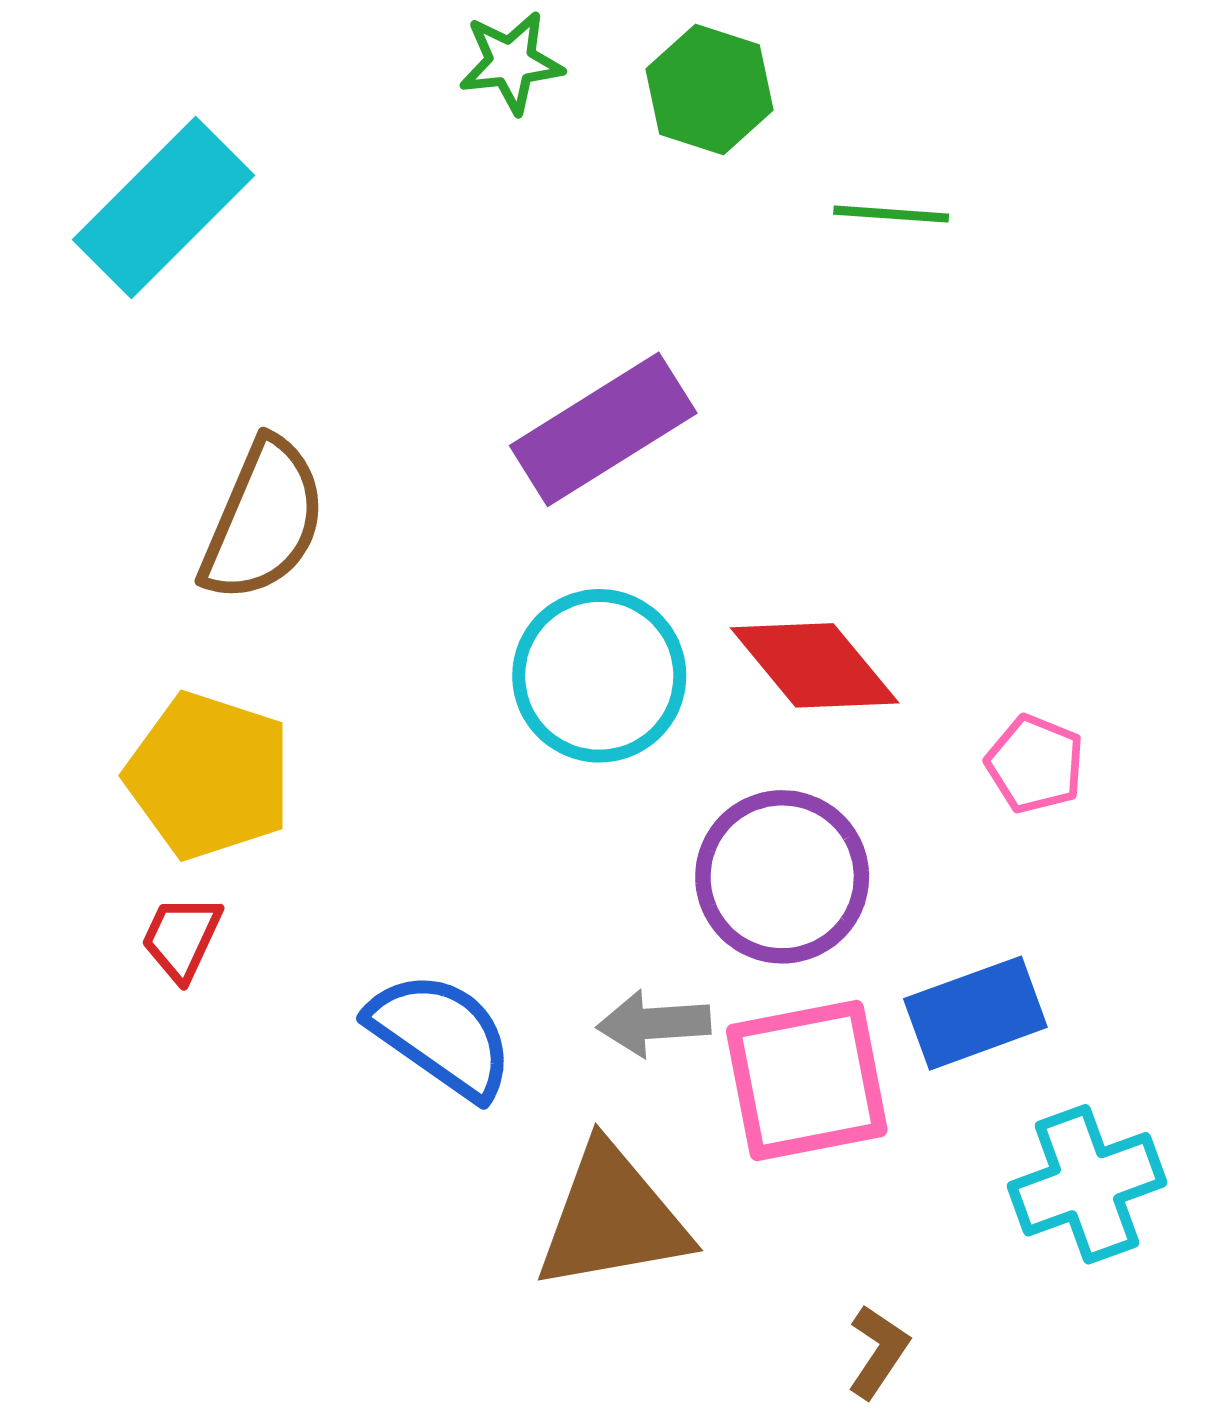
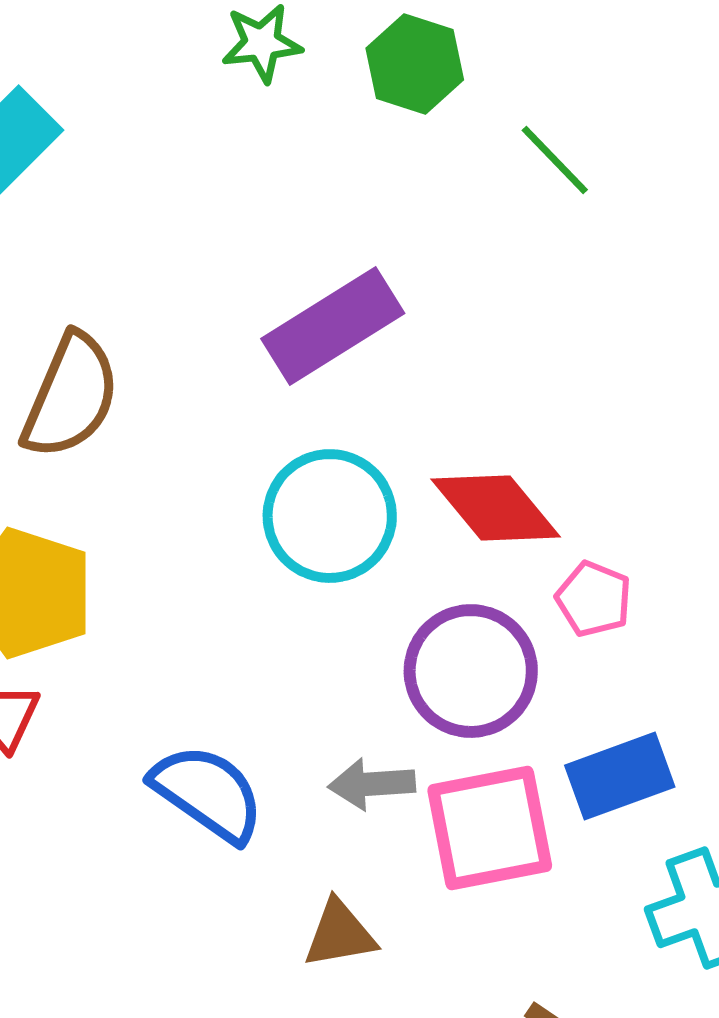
green line: (891, 214) -> (555, 160), turned 42
pink pentagon: (1035, 764) -> (594, 599), moved
brown triangle: (612, 1218) -> (340, 934), size x0.6

